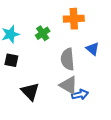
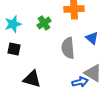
gray triangle: (69, 85) -> (93, 73), moved
black triangle: (30, 91) -> (32, 79), turned -30

